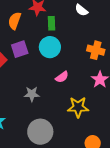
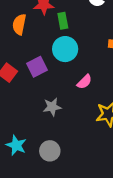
purple square: (20, 49) -> (37, 67), moved
gray circle: (40, 132) -> (50, 151), moved, size x0.7

